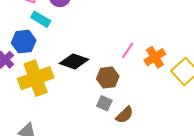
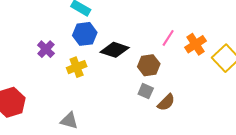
blue hexagon: (24, 42) -> (85, 34), moved
yellow cross: (36, 78) -> (77, 67), size x0.6

